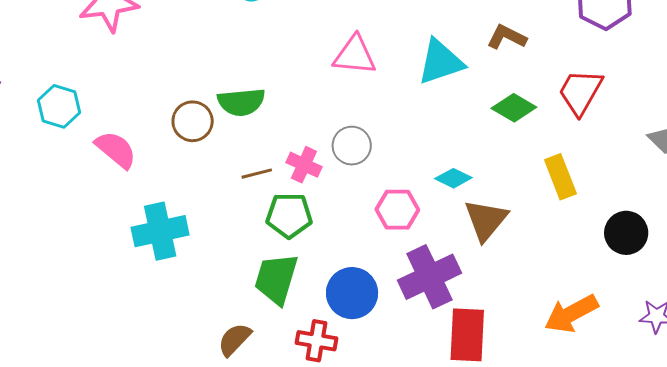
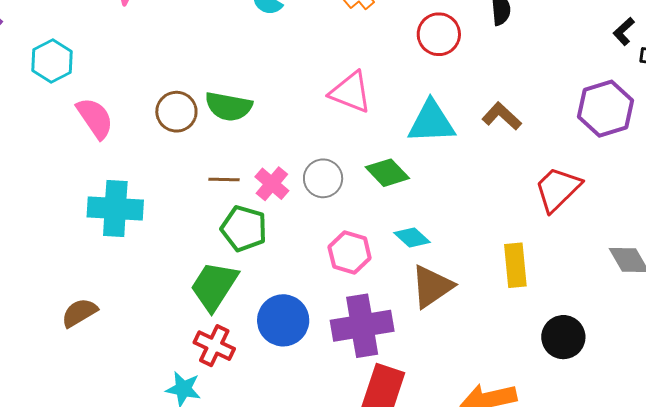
green diamond: (514, 108) -> (387, 173), moved
brown semicircle: (234, 340) -> (79, 313), moved
red cross: (317, 341) -> (214, 346), moved

